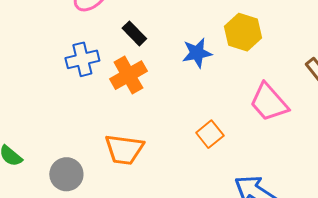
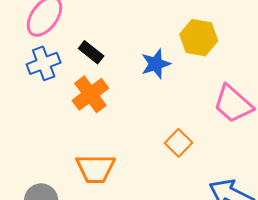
blue cross: (82, 59) -> (44, 63), moved

